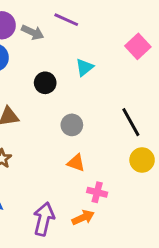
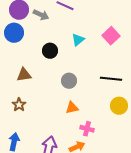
pink square: (138, 46) -> (111, 36), moved
black line: (131, 122) -> (111, 79), turned -55
orange triangle: (76, 163) -> (72, 108), turned -32

